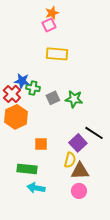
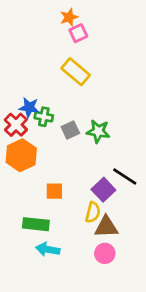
pink square: (49, 25) -> (78, 33), moved
yellow rectangle: (57, 54) -> (76, 72), turned 35

